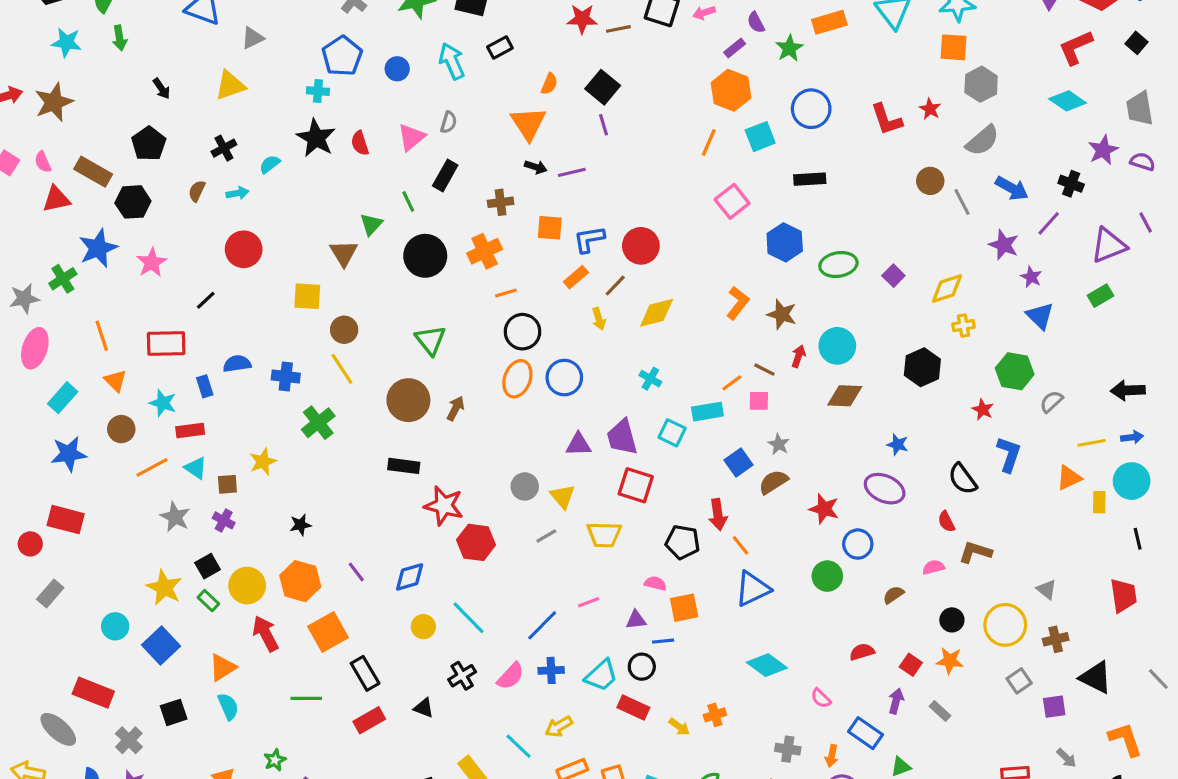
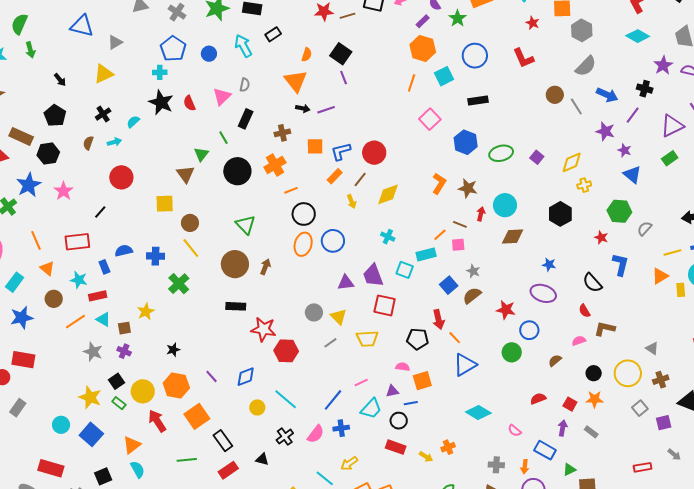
red star: (930, 109) -> (533, 23), moved
cyan trapezoid: (601, 675) -> (371, 409), moved

